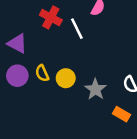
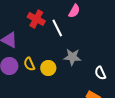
gray star: (95, 89) -> (72, 57), moved, turned -30

